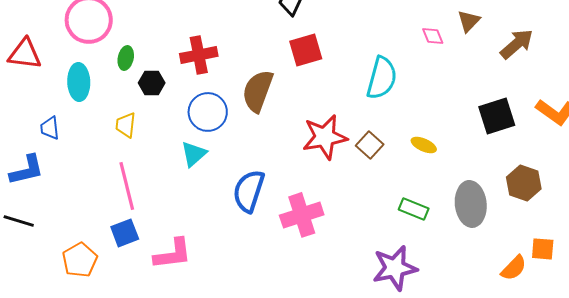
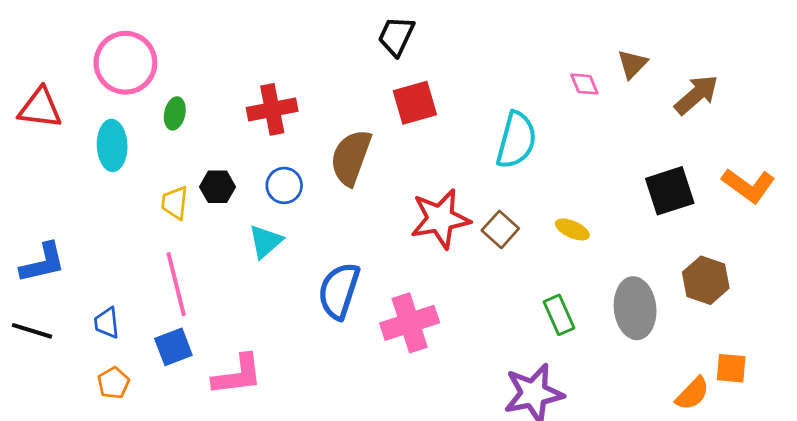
black hexagon: (152, 83) -> (217, 187), moved
blue circle: (208, 112) -> (284, 185), size x0.7
blue trapezoid: (50, 128) -> (107, 323), moved
green rectangle: (414, 209) -> (559, 315), turned 44
orange pentagon: (80, 260) -> (113, 383), size x0.7

